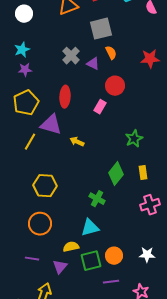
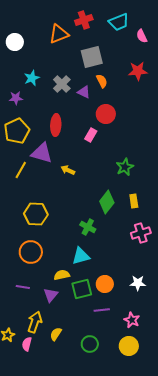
cyan star: (22, 50) -> (32, 78), moved
red star: (150, 59) -> (138, 71), moved

